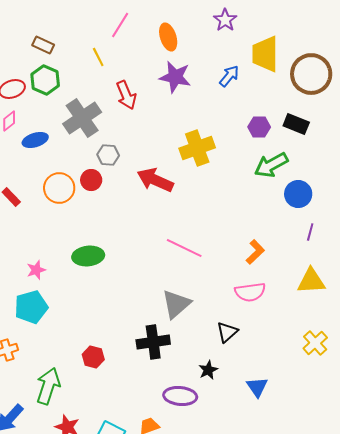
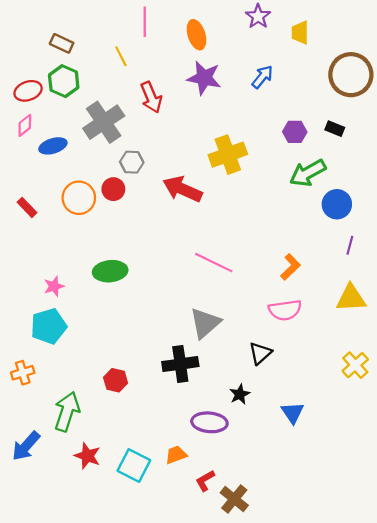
pink line: (120, 25) -> (145, 22), turned -32
yellow trapezoid: (265, 54) -> (300, 33), moved, size x0.6
black rectangle: (296, 124) -> (335, 129), size x0.7

